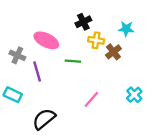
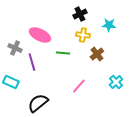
black cross: (83, 22) -> (80, 14), moved
brown cross: (113, 52) -> (97, 54), moved

